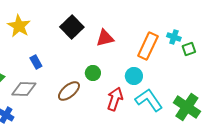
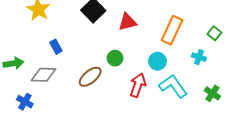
cyan cross: (174, 37) -> (199, 57), moved
green square: (189, 49) -> (214, 33), turned -32
green cross: (187, 107) -> (212, 93), size x0.6

